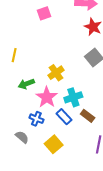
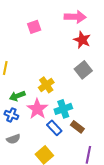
blue cross: (36, 119) -> (11, 115), moved
gray semicircle: (22, 137) -> (13, 139), moved, turned 120

